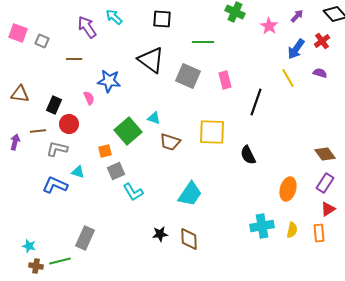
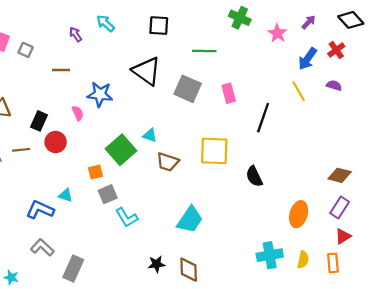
purple arrow: (87, 27) -> (76, 34), size x0.6
gray L-shape: (57, 149) -> (42, 247), moved, turned 30
brown diamond: (325, 154) -> (340, 175), turned -40

